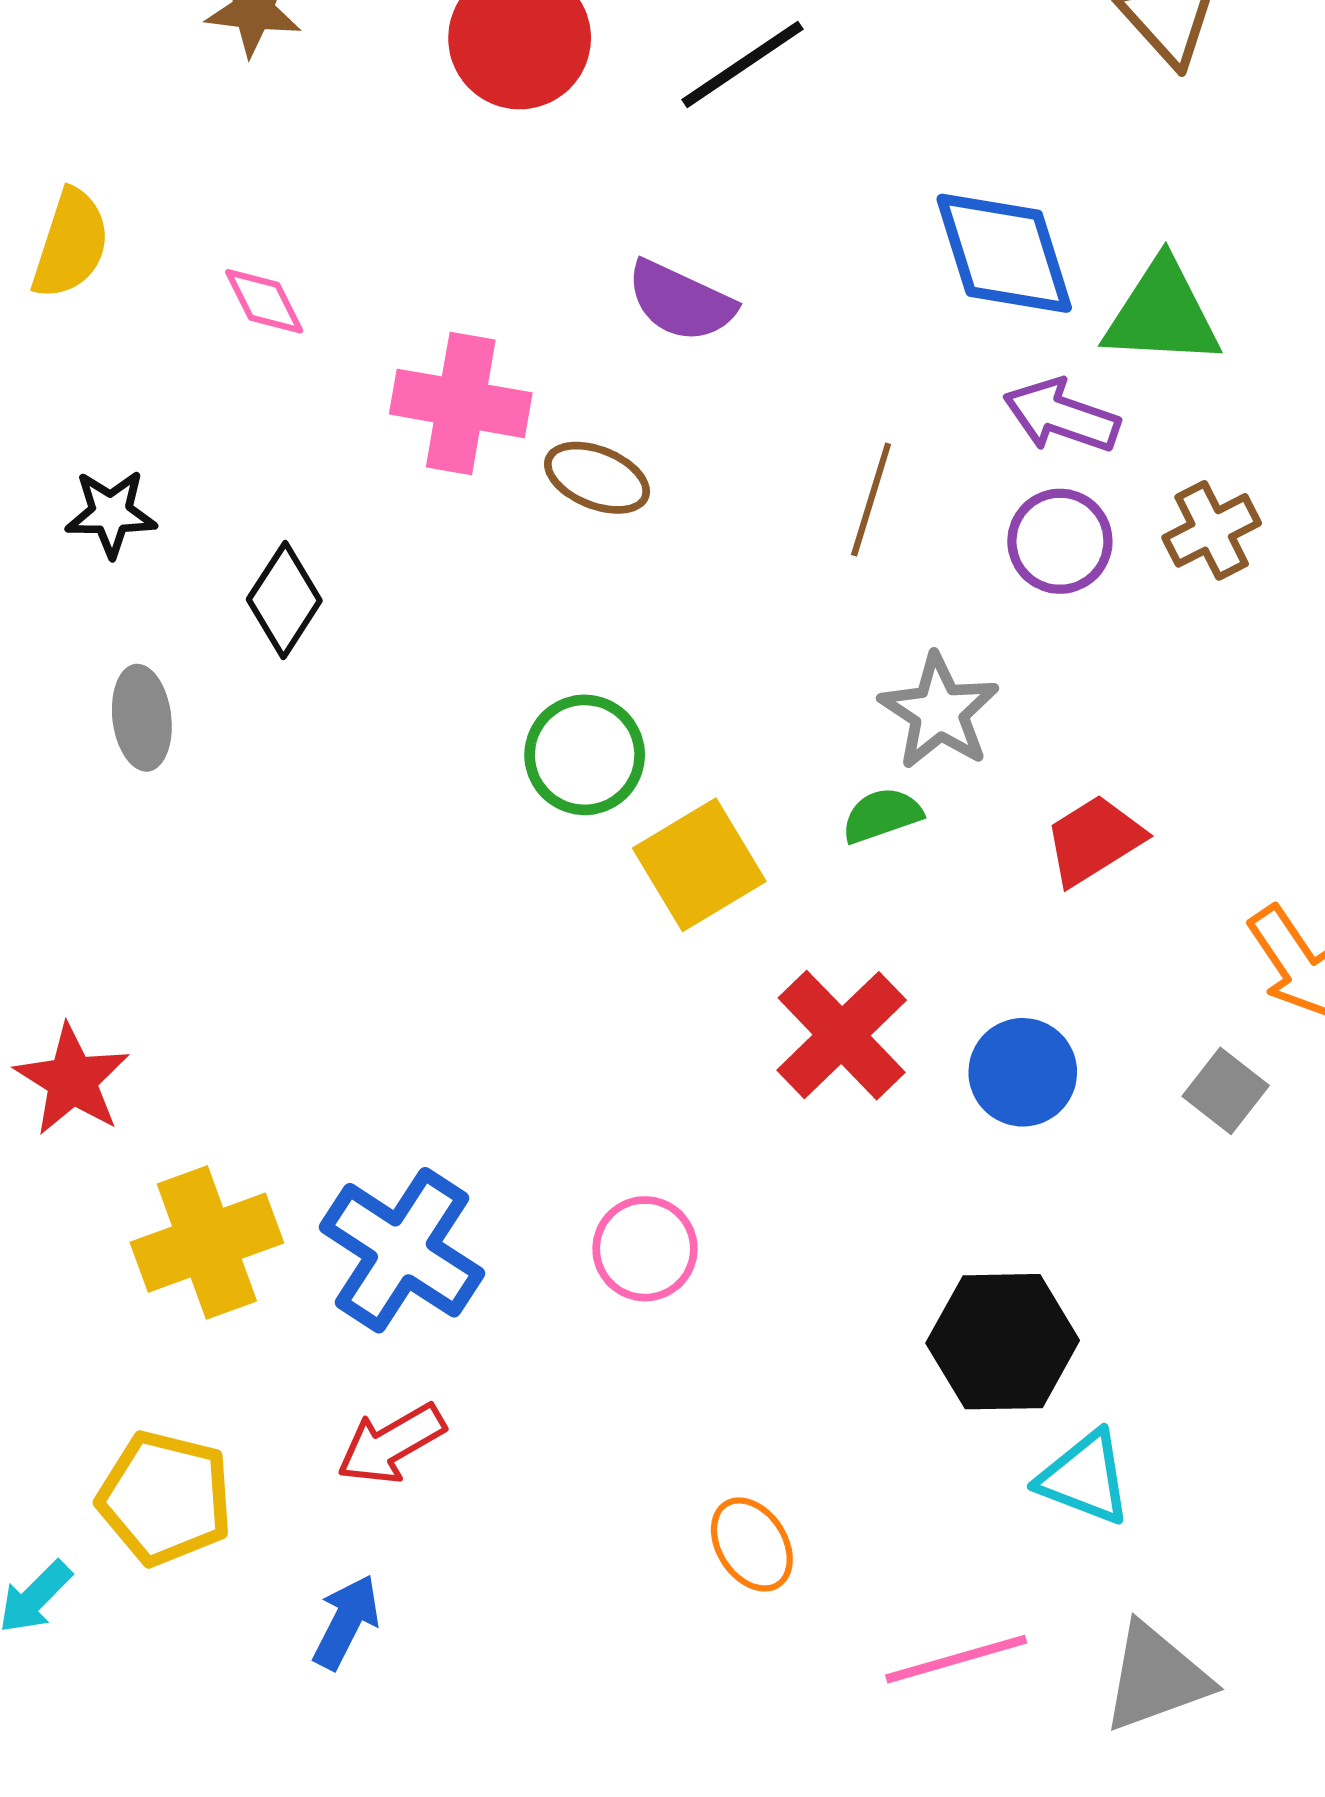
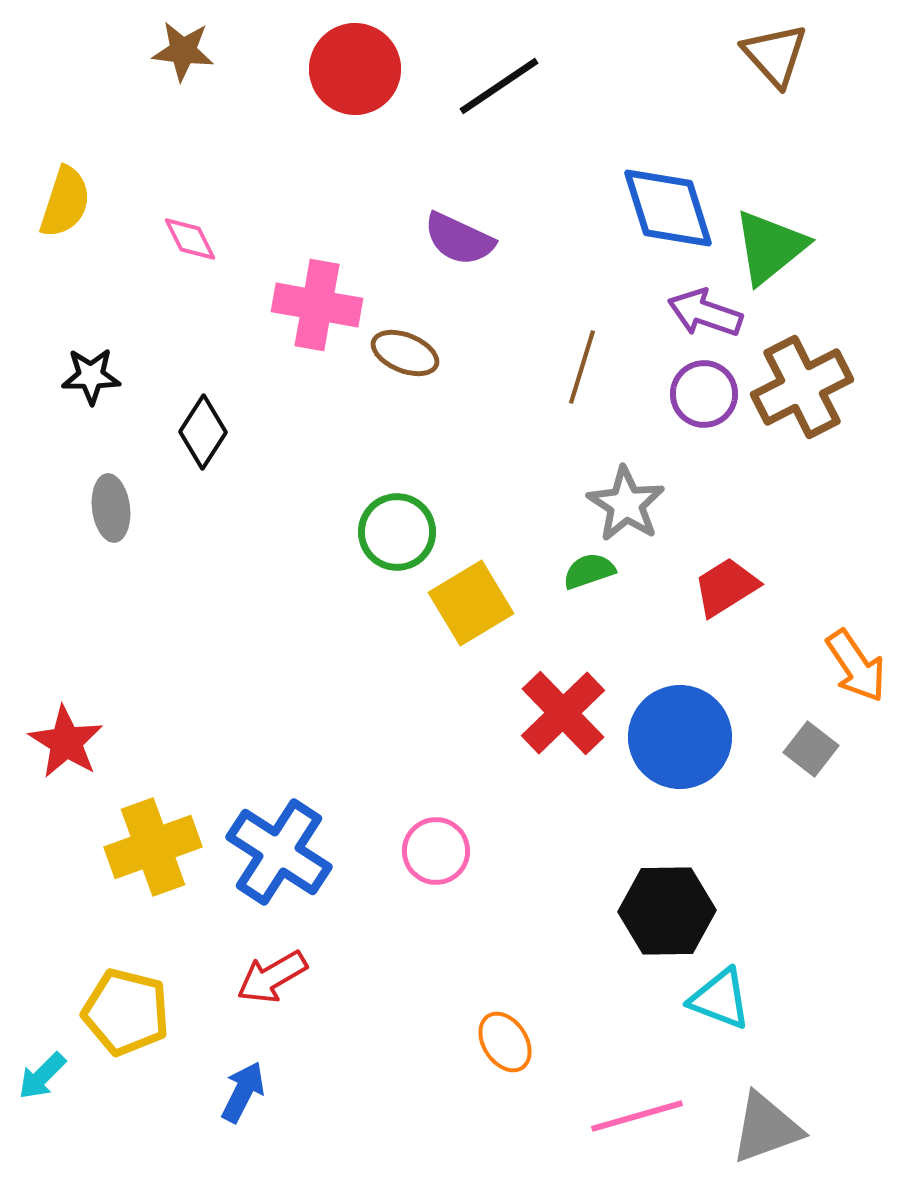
green triangle: (1162, 314) -> (770, 247), turned -42
brown cross: (1212, 530) -> (802, 387), size x1.6
blue circle: (1023, 1072) -> (680, 737), size x1.5

